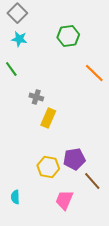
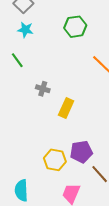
yellow rectangle: (48, 118) -> (66, 108), moved
cyan semicircle: (15, 197) -> (21, 190), size x1.5

